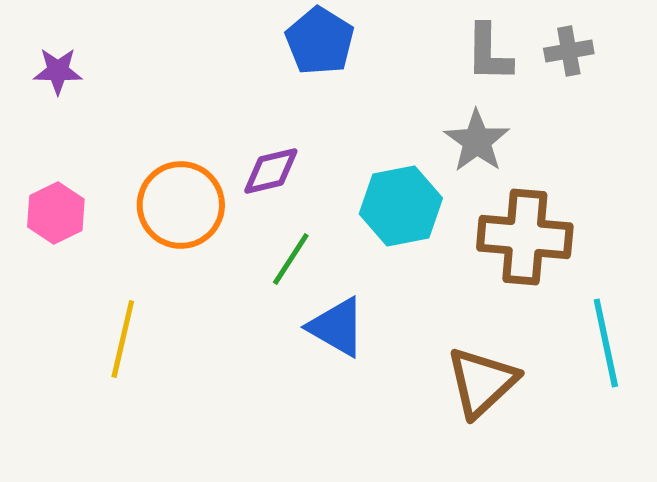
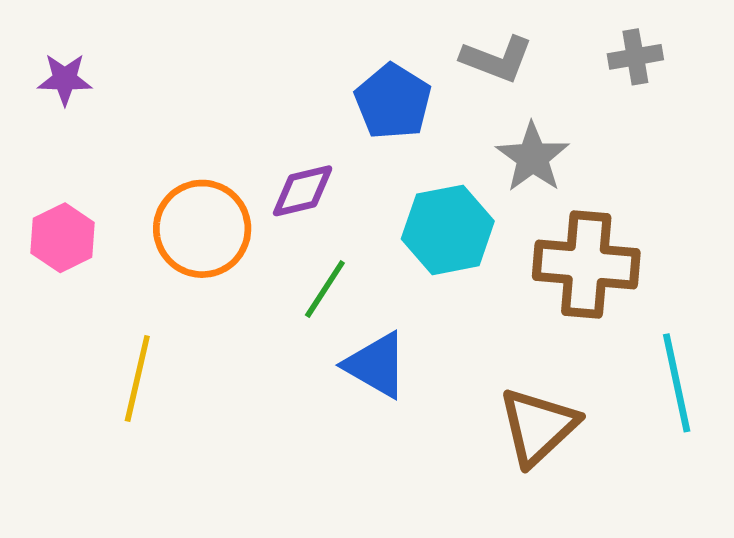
blue pentagon: (320, 41) -> (393, 102), moved
gray L-shape: (489, 53) -> (497, 59), moved, turned -70

